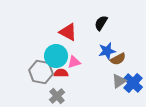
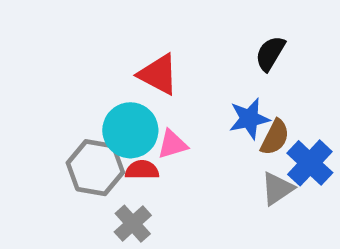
black semicircle: (101, 23) -> (270, 53), moved
brown semicircle: (118, 59) -> (275, 137), turned -35
blue cross: (133, 83) -> (310, 163), moved

